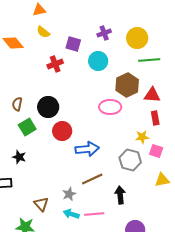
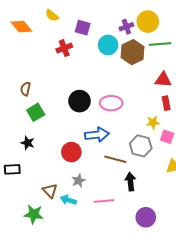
purple cross: (104, 33) -> (126, 27), moved
brown hexagon: (127, 85) -> (133, 52), moved
black circle: (48, 107) -> (80, 101), moved
pink ellipse: (110, 107) -> (111, 103), moved
red circle: (62, 131) -> (71, 152), moved
brown line: (92, 179) -> (115, 159), moved, turned 40
cyan arrow: (71, 214) -> (68, 200), moved

